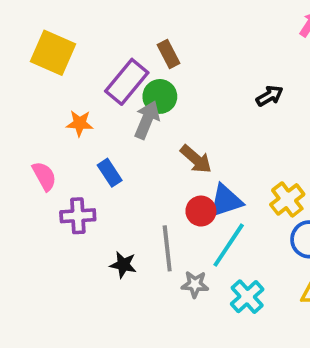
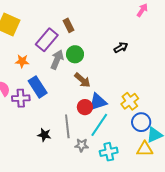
green circle: (160, 96) -> (75, 54), moved
blue rectangle: (110, 173) -> (38, 87), size x1.5
purple cross: (78, 216) -> (21, 98), moved
cyan cross: (247, 297) -> (109, 152), turned 30

